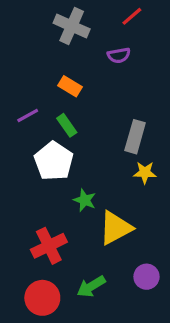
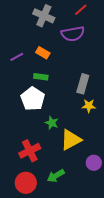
purple semicircle: (119, 55) -> (73, 34), size x1.6
purple line: (28, 116) -> (17, 57), moved
green rectangle: (67, 125) -> (41, 77), turned -48
purple circle: (146, 277) -> (94, 163), moved

